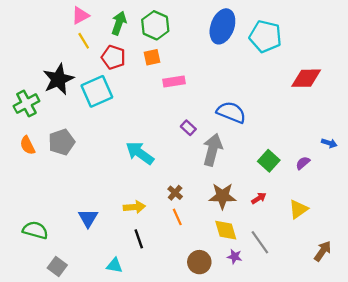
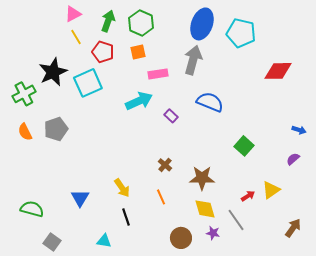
gray arrow: (213, 150) -> (193, 60), moved
cyan arrow: (140, 153) -> (139, 101), moved, turned 120
purple semicircle: (303, 163) -> (293, 159), moved
brown cross: (175, 193) -> (165, 165), moved
red arrow: (259, 198) -> (248, 196), moved
yellow arrow: (134, 207) -> (122, 188), turned 60

